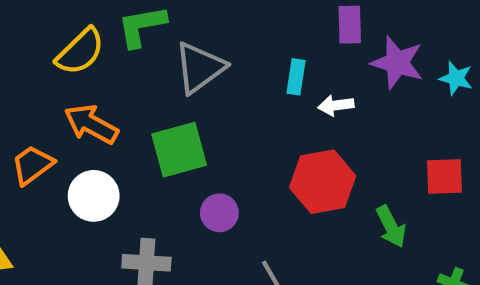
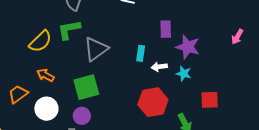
cyan star: (456, 78) -> (184, 74), moved
orange arrow: (91, 124) -> (45, 75), size x0.7
purple circle: (219, 213) -> (82, 116), moved

